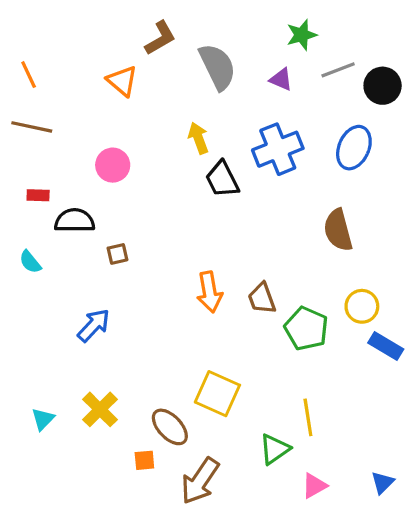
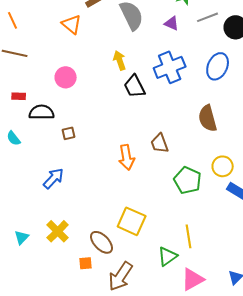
brown trapezoid: (262, 298) -> (160, 143), moved
pink triangle: (314, 486) -> (193, 279), size x1.4

